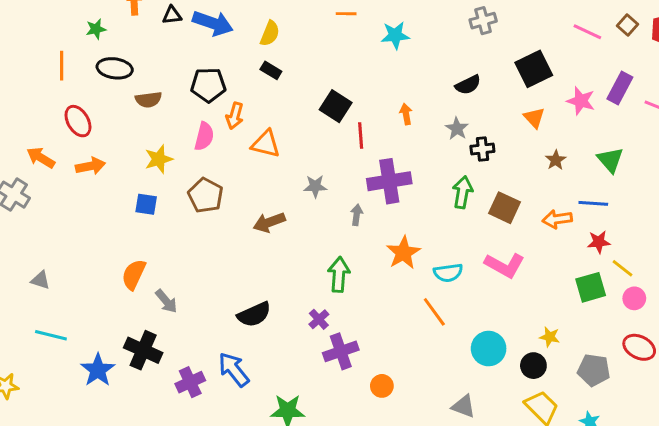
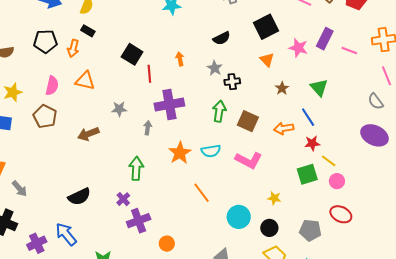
orange arrow: (235, 116) -> (73, 48), moved
pink semicircle: (204, 136) -> (52, 86), moved
blue line: (593, 203) -> (308, 117), turned 54
cyan semicircle: (448, 273) -> (211, 151), moved
yellow star: (550, 337) -> (274, 198), moved

